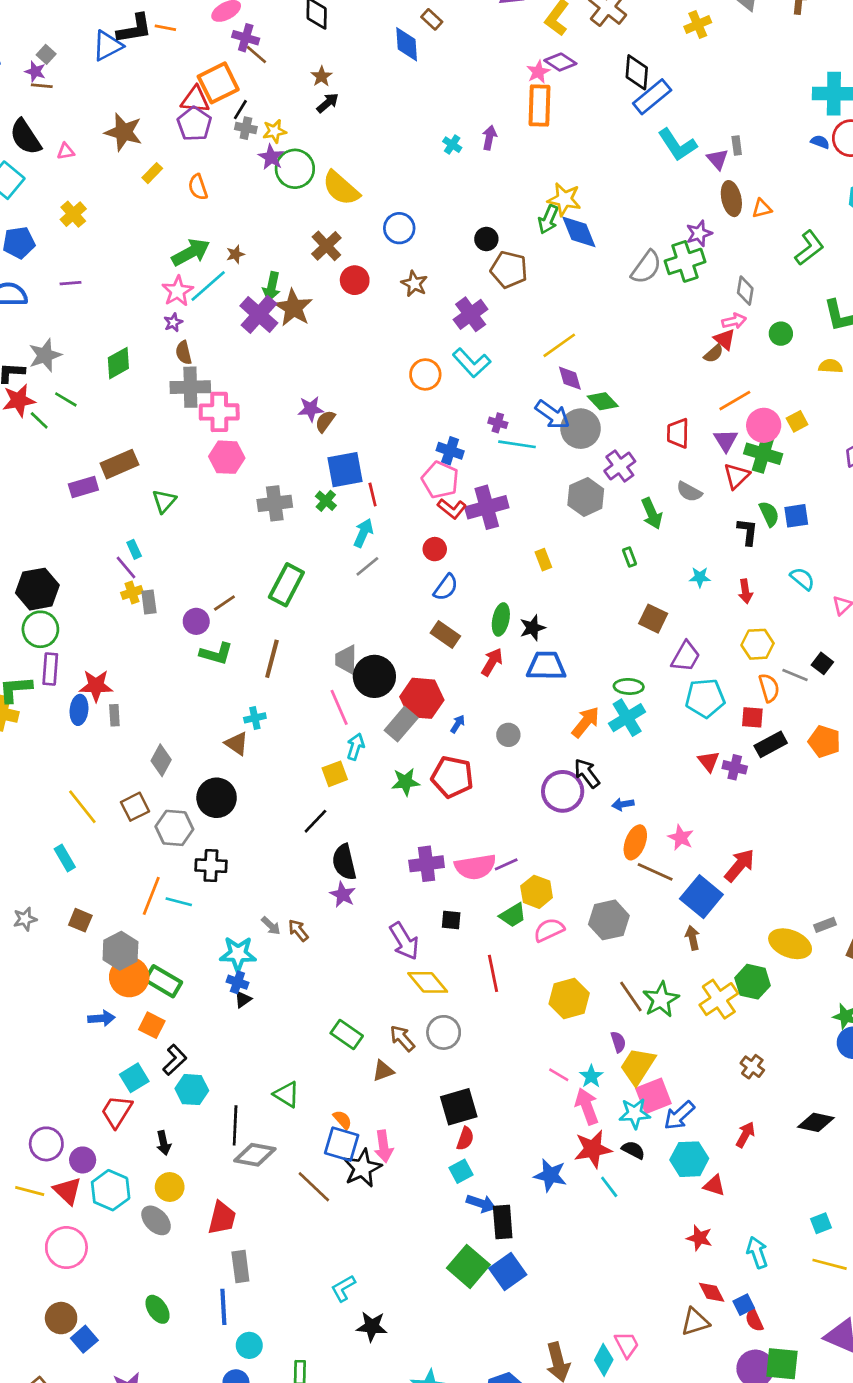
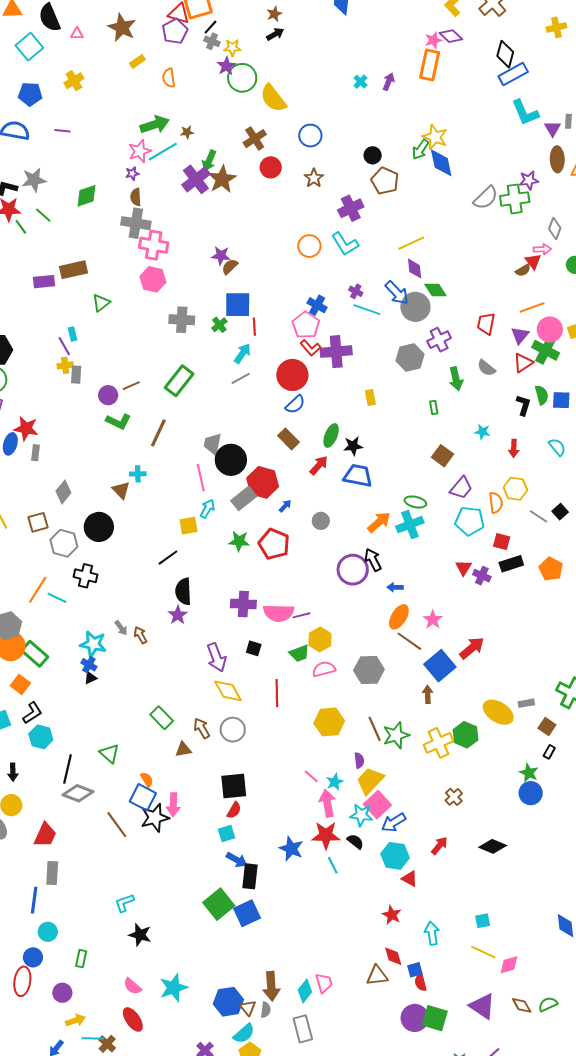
red circle: (435, 549) -> (292, 375), size x1.8
orange semicircle: (769, 688) -> (496, 503), moved
pink square: (653, 1096) -> (377, 805), turned -32

